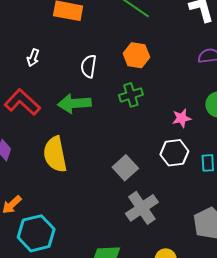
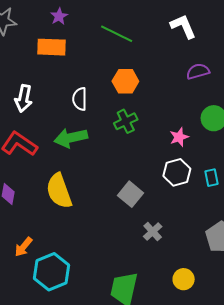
white arrow: (33, 58) -> (24, 98), size x1.5
gray cross: (142, 208) -> (153, 232), size x0.6

